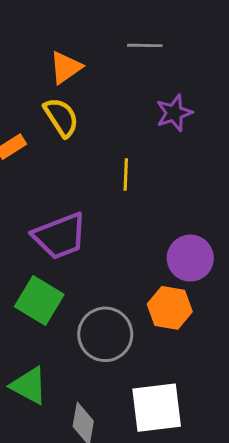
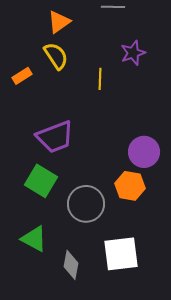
yellow line: (126, 174) -> (100, 79), moved

